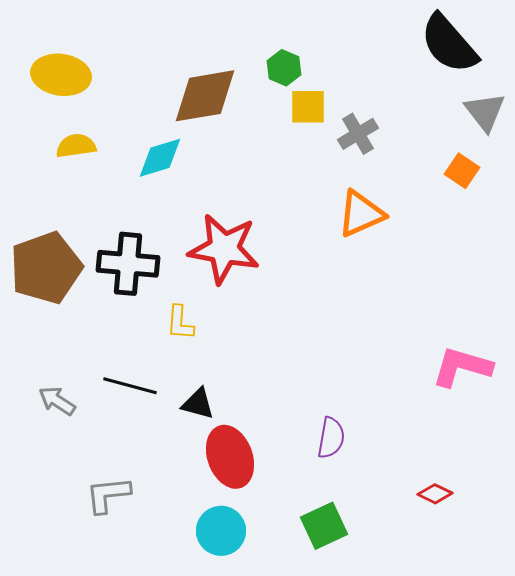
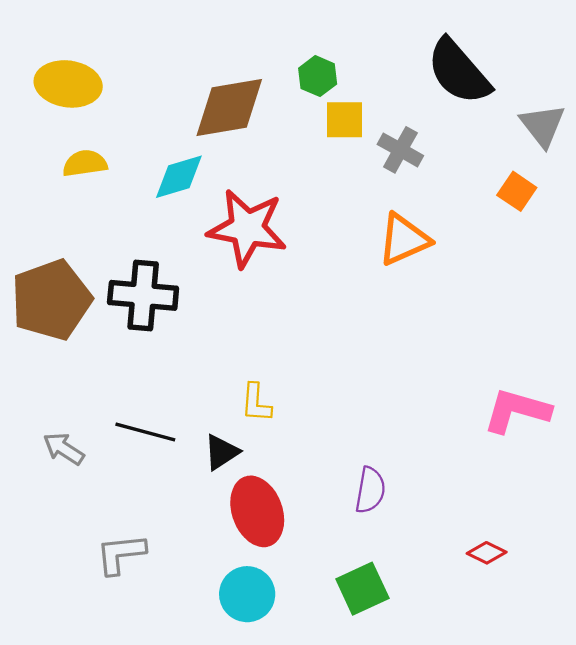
black semicircle: (449, 44) -> (459, 72), moved
gray cross: (358, 134) -> (400, 150), turned -30
red star: (224, 249) -> (247, 228), moved
yellow L-shape: (180, 323) -> (256, 403), moved
black triangle: (198, 404) -> (221, 452), turned -48

